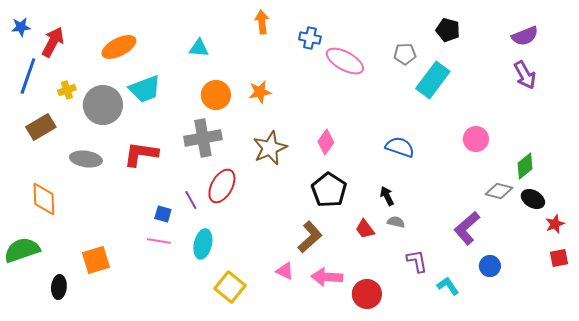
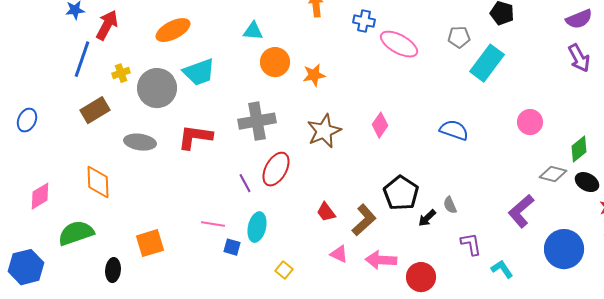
orange circle: (216, 95) -> (275, 62), moved
black pentagon: (329, 190) -> (401, 193), moved
black arrow: (387, 196) -> (427, 218), moved, turned -108
blue square: (163, 214) -> (232, 247), moved
gray semicircle: (396, 222) -> (450, 205), turned -126
red trapezoid: (365, 229) -> (326, 212), moved
blue circle: (490, 266) -> (564, 249), moved, size x1.8
yellow square: (230, 287) -> (284, 270), size x0.6

